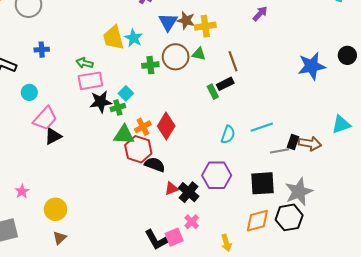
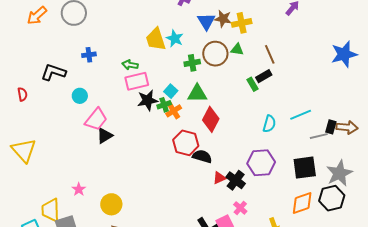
orange cross: (143, 127) -> (174, 111), moved
green triangle: (124, 135) -> (197, 94), moved

